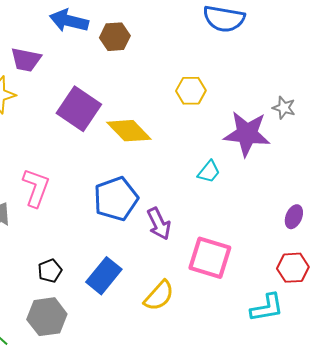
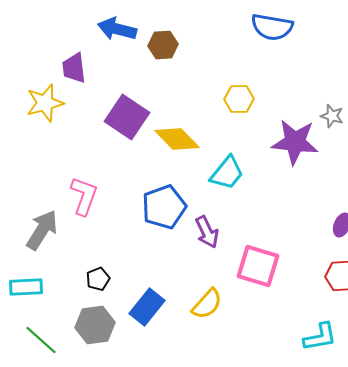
purple trapezoid: (26, 60) -> (74, 68), turned 72
cyan trapezoid: (209, 172) -> (227, 173), moved, size x1.5
blue rectangle: (104, 276) -> (147, 307), moved
cyan L-shape: (267, 308) -> (320, 337), moved

